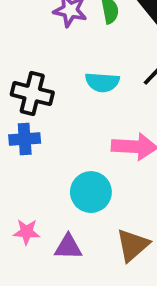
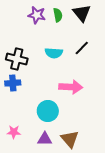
brown triangle: (133, 245) -> (70, 139), turned -30
purple triangle: (68, 247) -> (45, 139), moved

